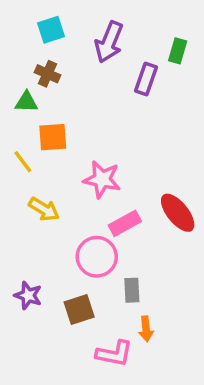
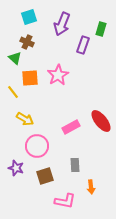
green triangle: (26, 102) -> (15, 58), turned 40
pink star: (102, 179) -> (58, 75), moved, turned 30
pink circle: (97, 257) -> (37, 146), moved
orange arrow: (146, 329) -> (91, 187), moved

